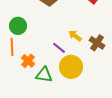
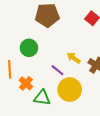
green circle: (18, 26) -> (29, 48), moved

